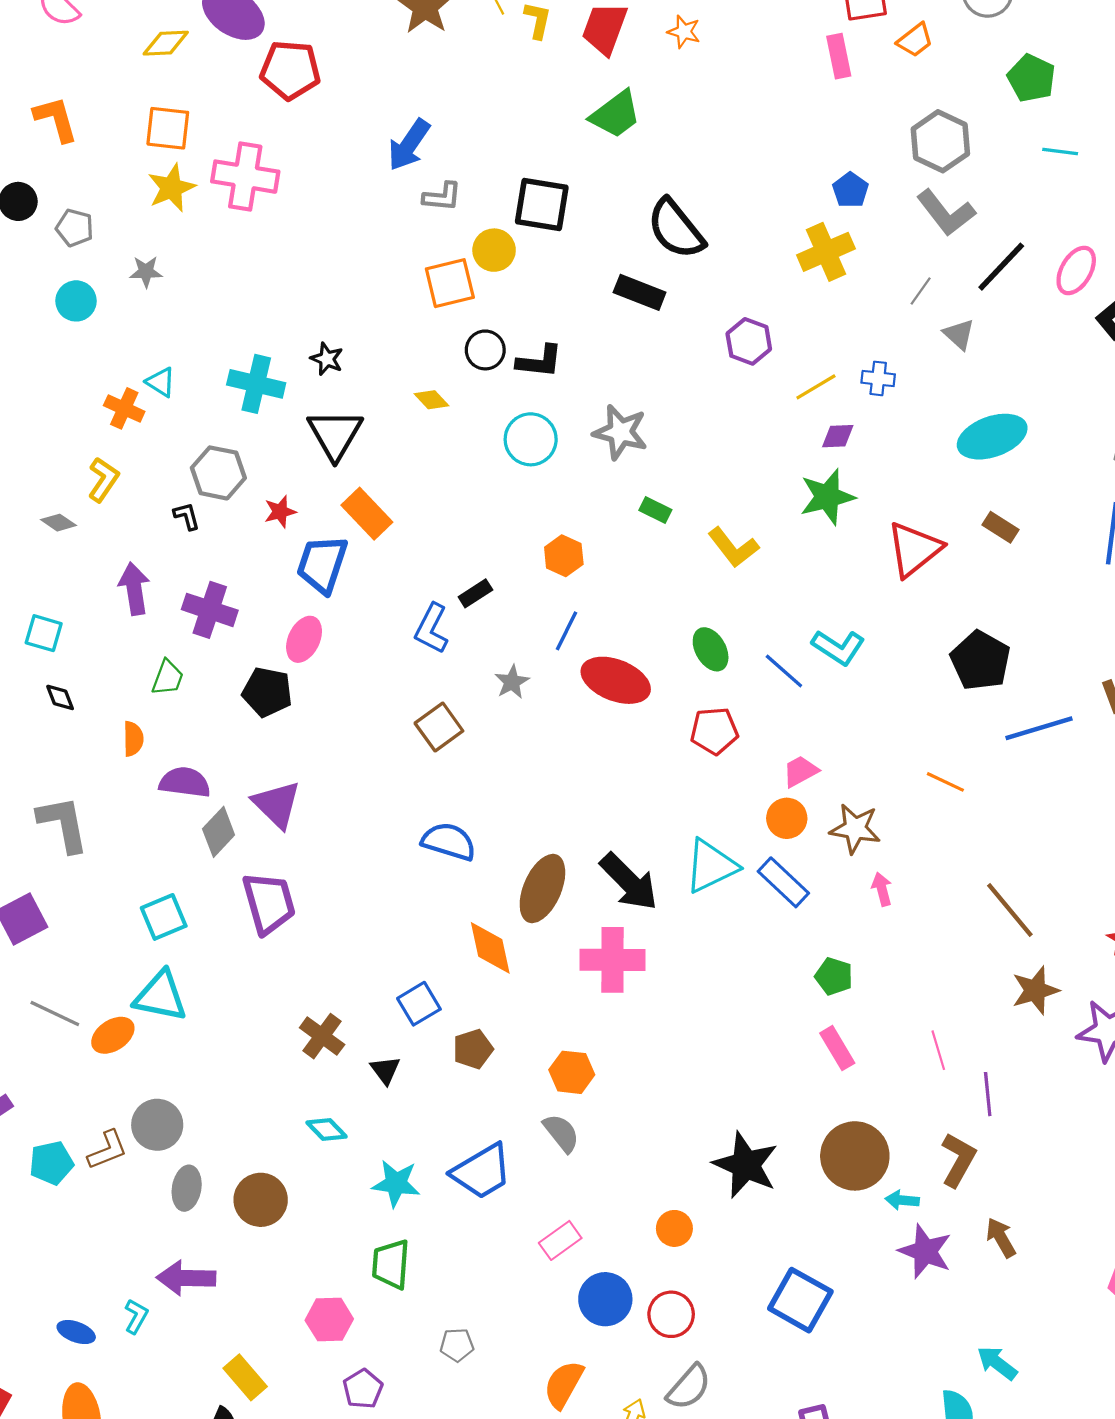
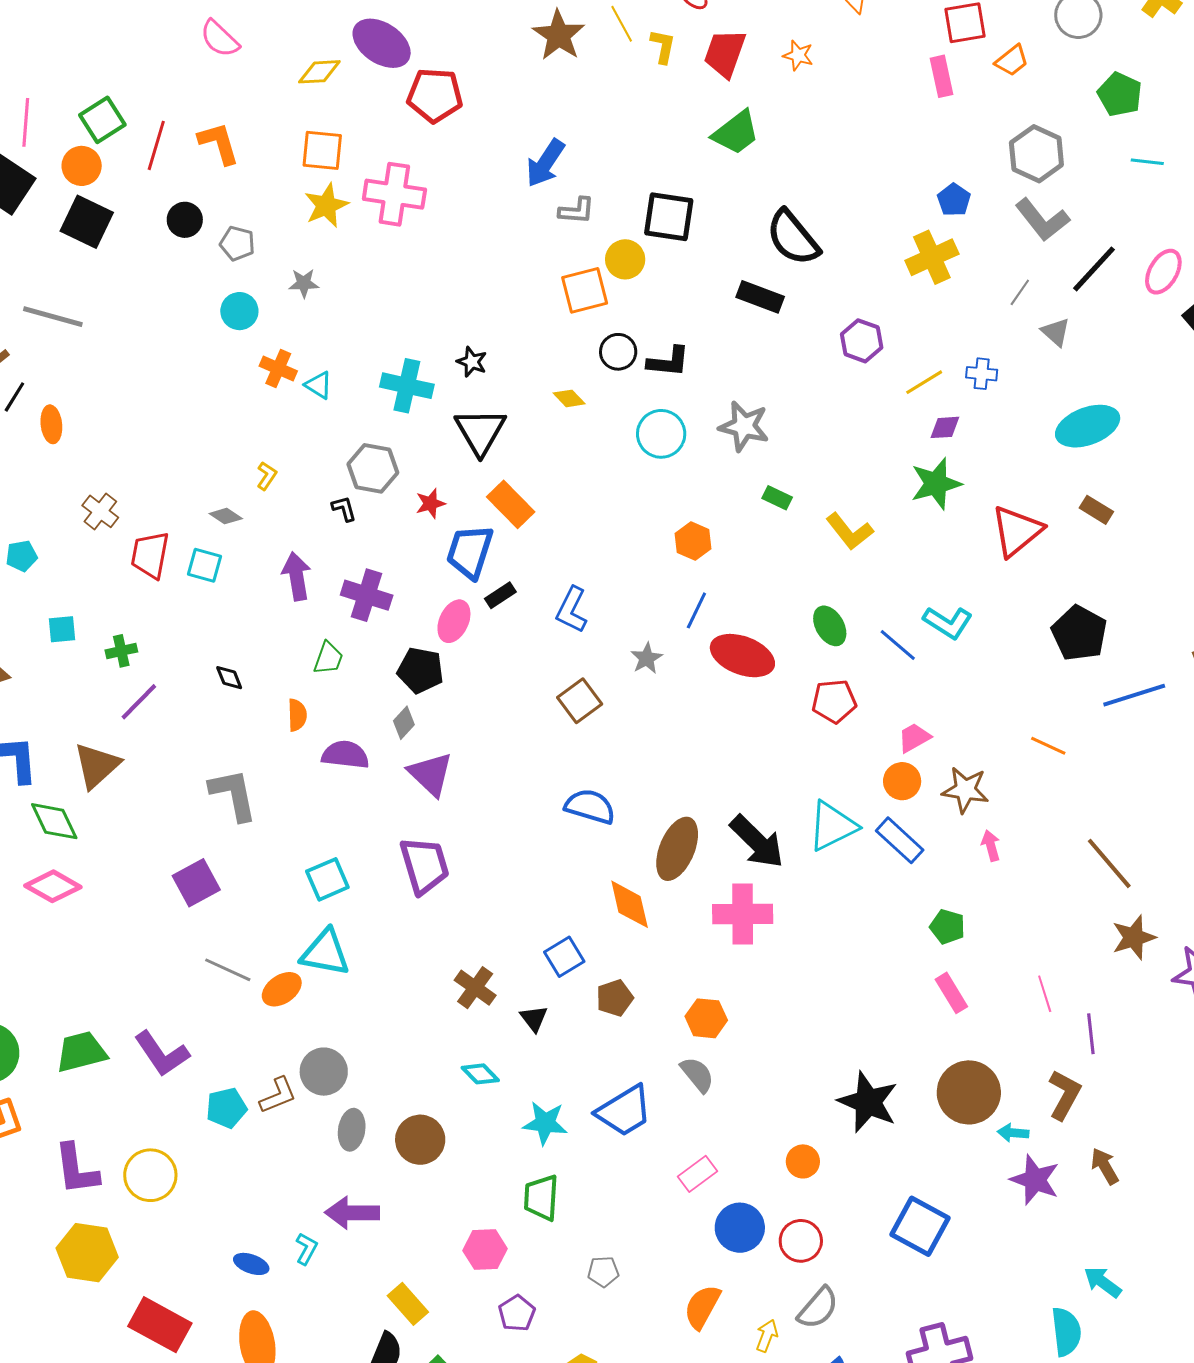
orange cross: (124, 408) -> (278, 368), moved
yellow L-shape: (103, 480) -> (267, 476), size x0.7
black rectangle: (475, 593) -> (500, 595), moved
cyan square: (44, 633) -> (204, 565), moved
gray diamond: (219, 832) -> (404, 723), moved, size x0.7

